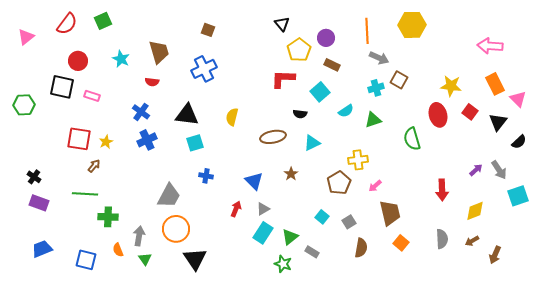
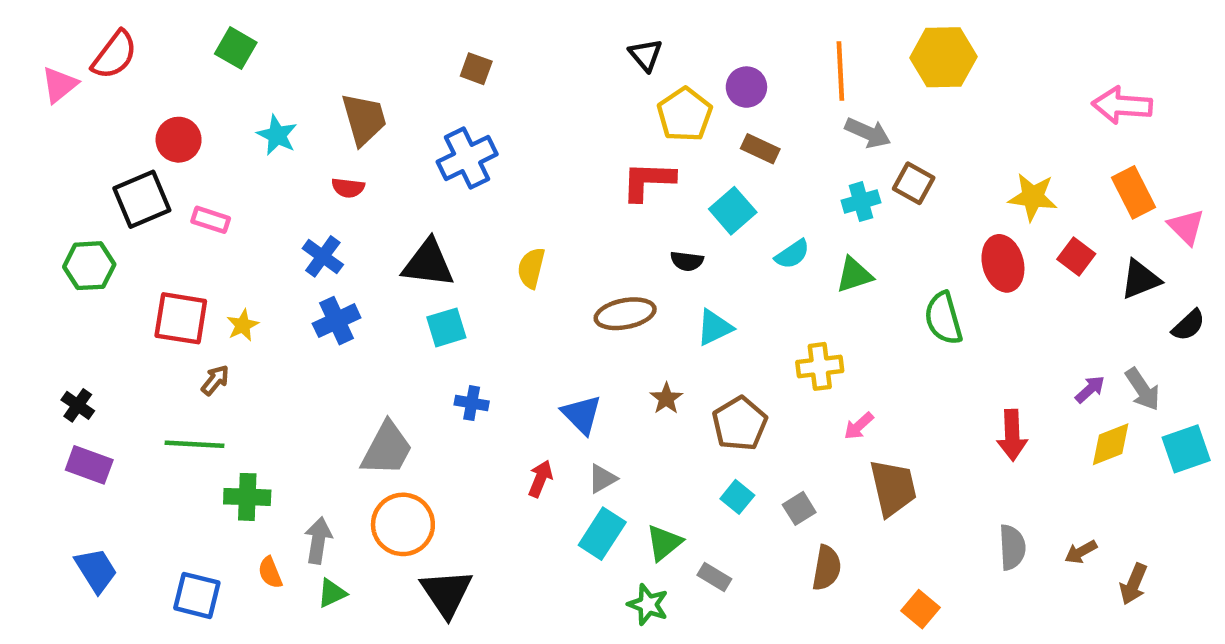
green square: (103, 21) -> (236, 48), turned -36
red semicircle: (67, 24) -> (114, 55), moved
black square: (62, 87) -> (142, 199), turned -35
green hexagon: (24, 105) -> (89, 266), moved
black triangle: (498, 122) -> (1140, 279), turned 30
brown pentagon: (339, 183) -> (740, 424), moved
yellow diamond: (475, 211) -> (1111, 444), moved
orange square: (401, 243) -> (921, 609), moved
blue trapezoid: (42, 249) -> (96, 570), turned 80
green triangle: (145, 259) -> (332, 593), turned 40

